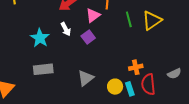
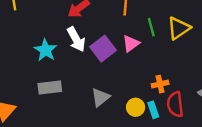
pink triangle: (93, 15) -> (131, 44), moved
white arrow: (66, 29) -> (76, 39), size x1.5
purple square: (88, 37) -> (103, 49), size x1.5

